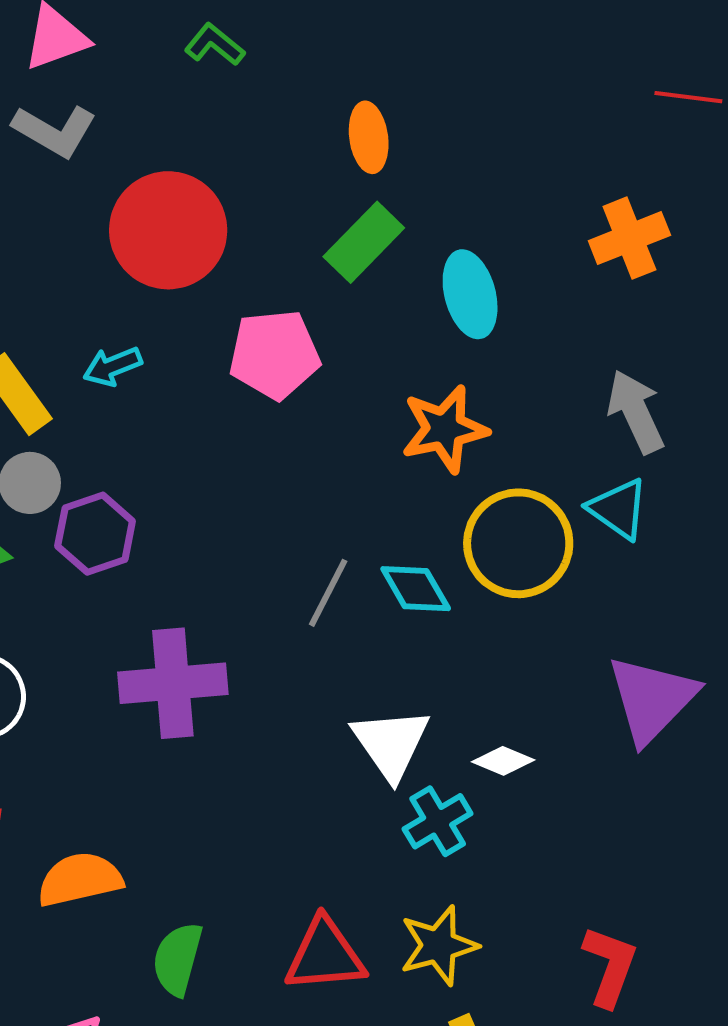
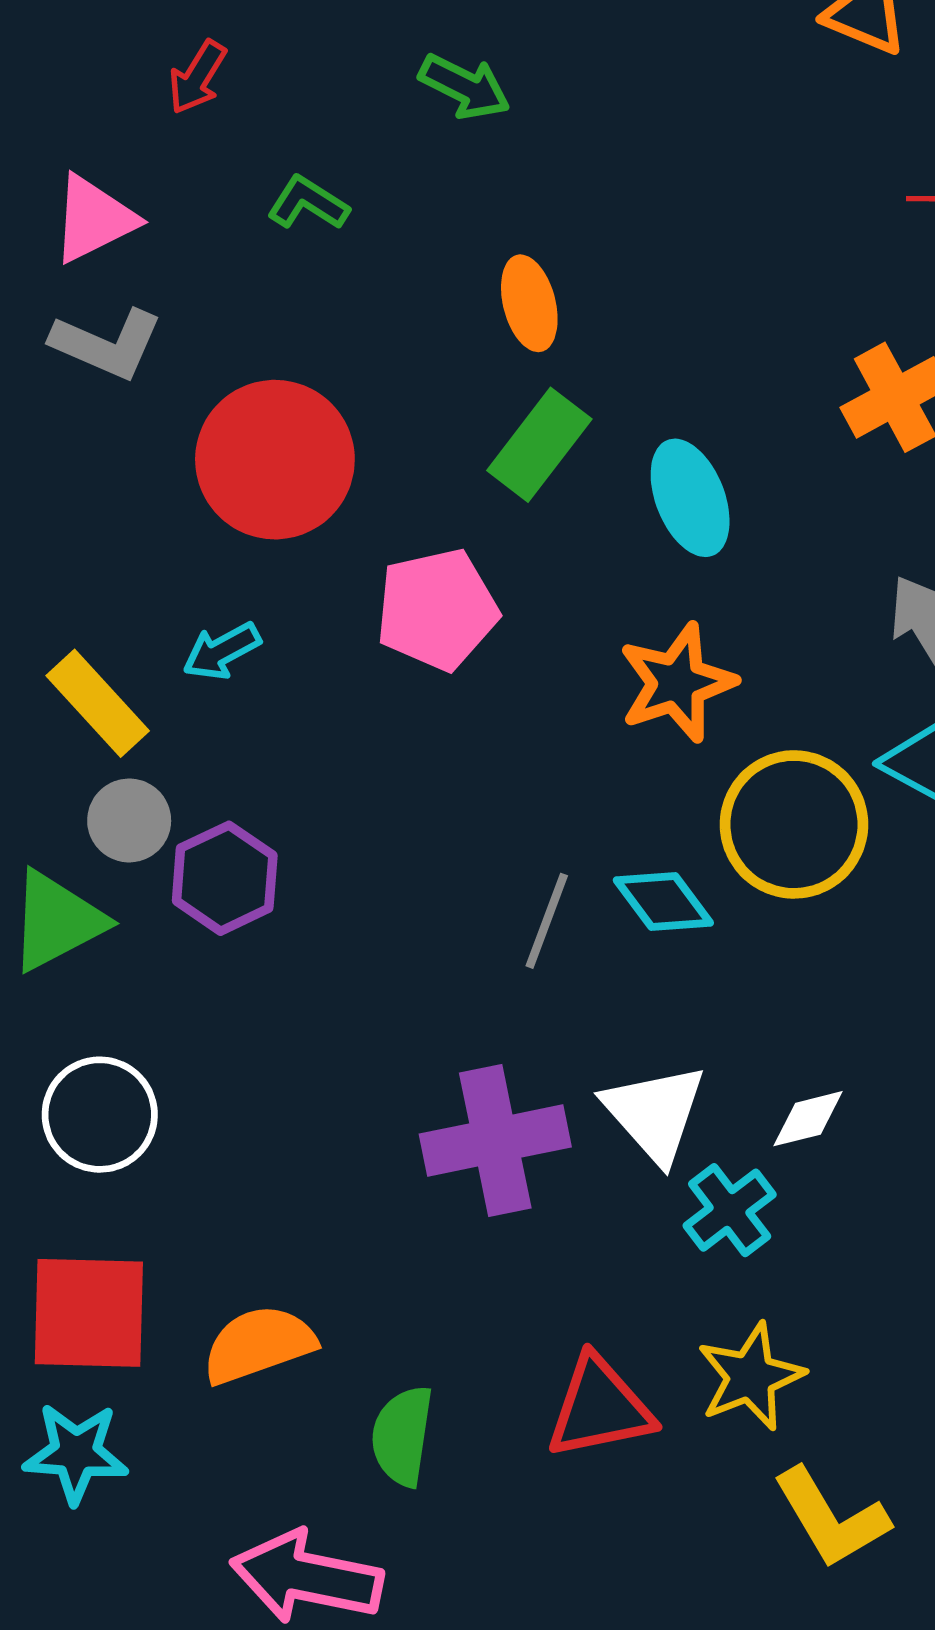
purple cross: (173, 683) -> (495, 1141), moved
white diamond: (503, 761) -> (808, 1119), turned -30

